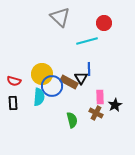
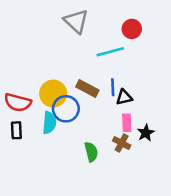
black triangle: (81, 78) -> (124, 97), moved, turned 48
red semicircle: (14, 81) -> (18, 102), size x1.5
brown rectangle: (69, 82) -> (87, 88), moved

